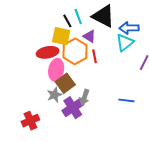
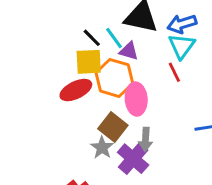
cyan line: (78, 16) -> (114, 38), moved
red line: (94, 56) -> (174, 72), moved
pink ellipse: (56, 70) -> (136, 99), moved

